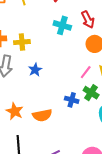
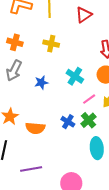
cyan cross: (62, 25) -> (75, 76), moved
yellow cross: (22, 42) -> (51, 44), moved

